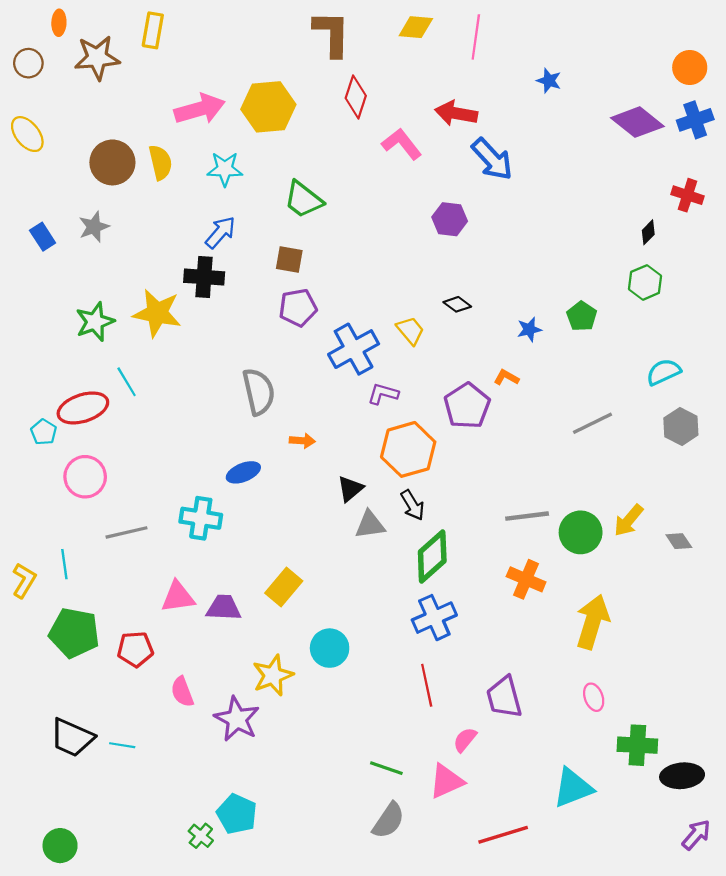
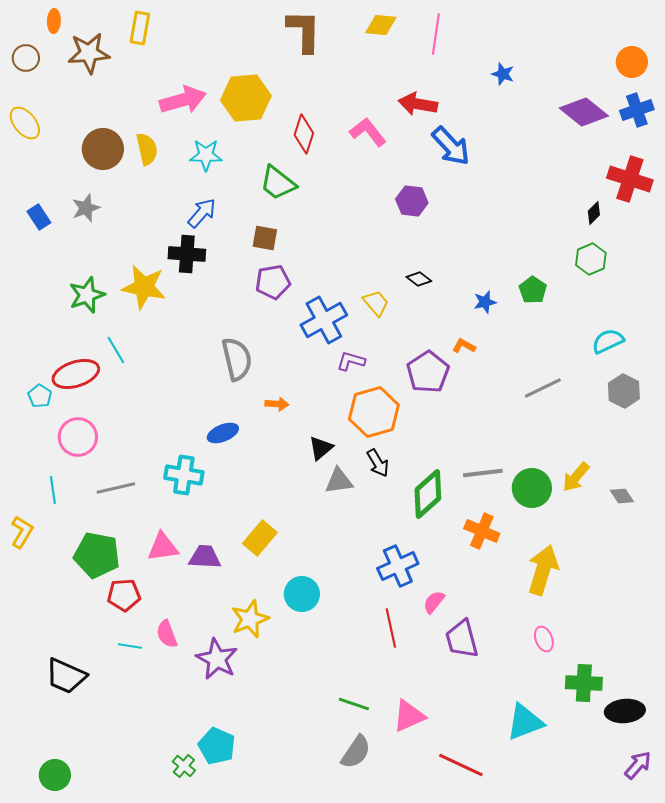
red diamond: (356, 97) -> (304, 134), moved
red cross: (688, 195) -> (630, 179), size x1.5
green diamond: (432, 556) -> (428, 494), moved
cyan line: (64, 564) -> (53, 490), moved
green pentagon: (74, 633) -> (97, 555), moved
pink semicircle: (465, 740) -> (434, 602), moved
cyan line: (122, 745) -> (130, 646), moved
red line: (503, 835) -> (461, 765), turned 42

